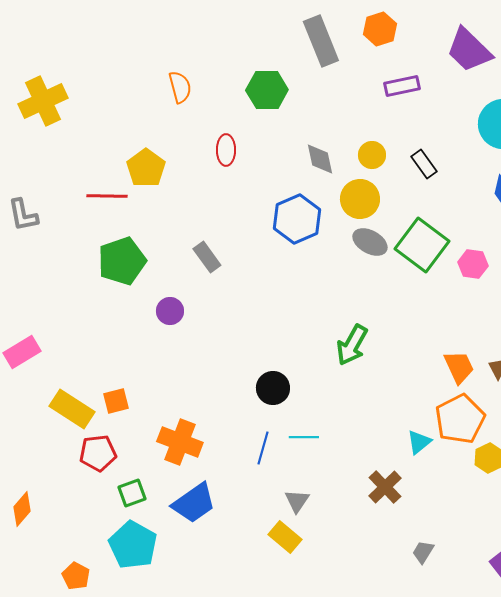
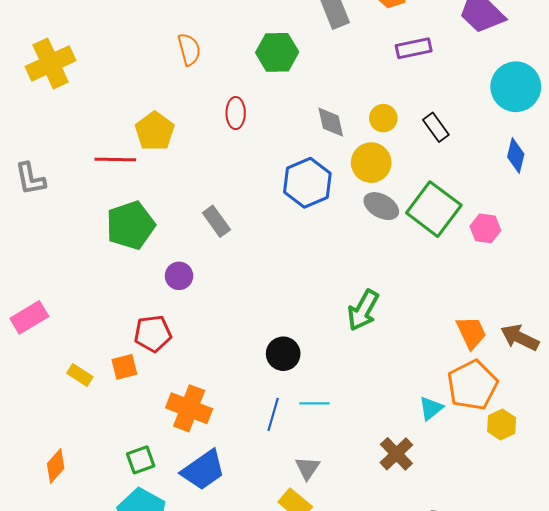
yellow rectangle: (72, 409) -> (80, 375), size x0.6
red pentagon: (98, 453) -> (153, 333), moved
orange diamond: (22, 509) -> (56, 466), moved

